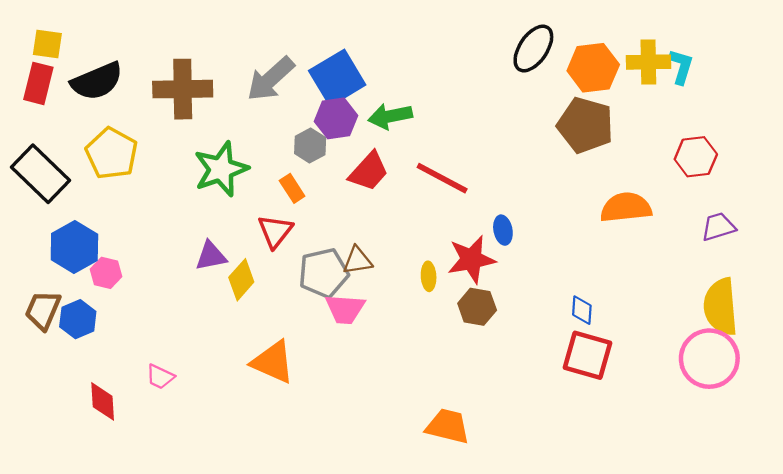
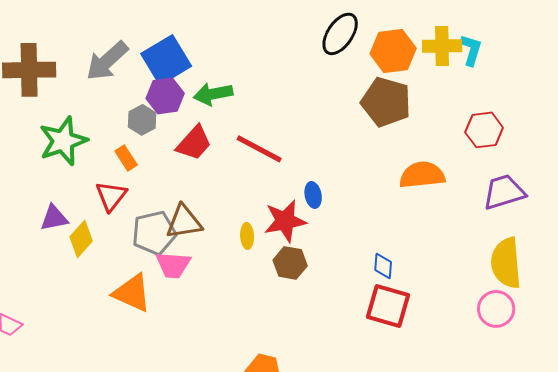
purple trapezoid: (718, 227) -> (504, 192), size x1.4
brown triangle: (357, 261) -> (184, 222), size x1.4
pink circle: (709, 359) -> (496, 309), size x0.7
orange triangle: (273, 362) -> (132, 293), moved

